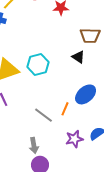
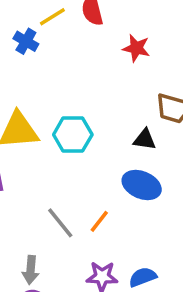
black triangle: (78, 57) -> (145, 139), turned -40
blue ellipse: (86, 94) -> (142, 185), moved, turned 50

